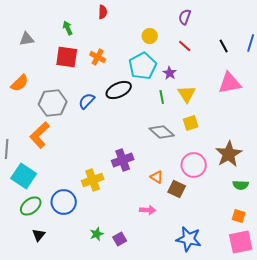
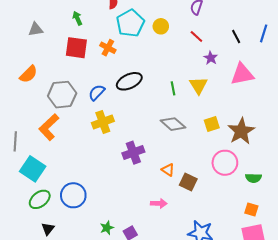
cyan pentagon: (143, 66) -> (130, 23), moved
purple star: (170, 73) -> (211, 58), moved
yellow square: (191, 123) -> (212, 124), moved
brown star: (229, 154) -> (241, 131), moved
pink circle: (194, 165) -> (225, 163), moved
yellow cross: (93, 180) -> (103, 122), moved

